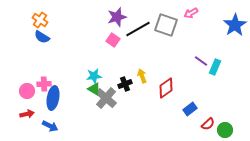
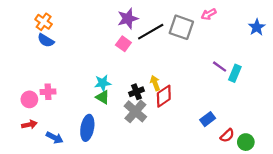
blue star: (235, 25) -> (257, 27), size x0.7
red diamond: (166, 88) -> (164, 96), moved
blue ellipse: (53, 98) -> (87, 128), moved
gray cross: (106, 98) -> (135, 111), moved

